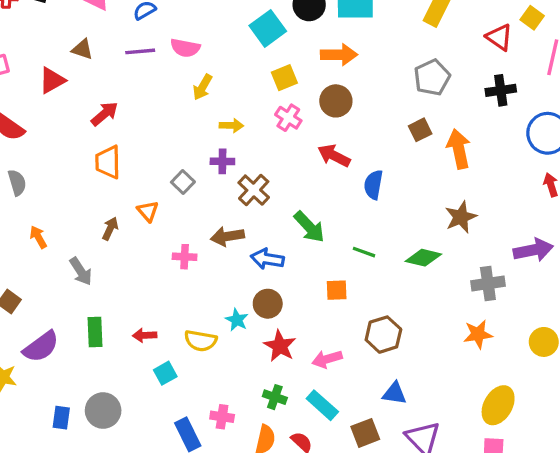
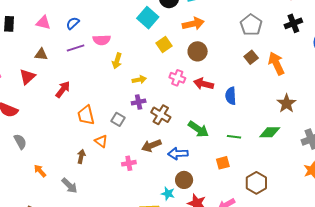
pink cross: (288, 118) -> (177, 78), moved
orange trapezoid: (108, 162) -> (86, 115), moved

